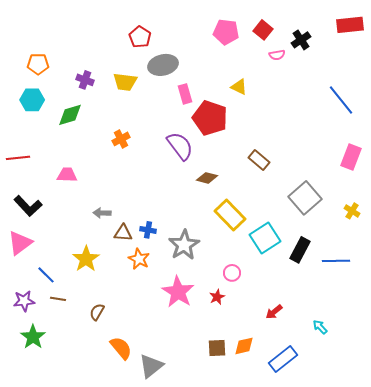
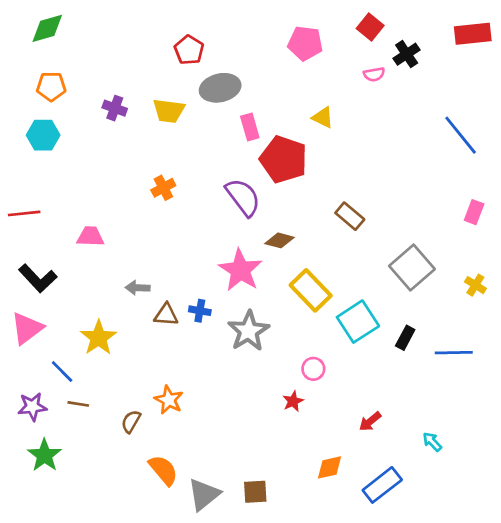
red square: (263, 30) -> (370, 27), moved
green diamond: (70, 115) -> (47, 28), moved
pink rectangle: (351, 157) -> (474, 212), size x0.7
black rectangle: (300, 250) -> (405, 338), size x0.7
yellow star: (86, 259) -> (99, 338), moved
orange star: (139, 259) -> (169, 400), moved
pink star: (178, 292) -> (240, 270), moved
brown square: (217, 348) -> (255, 492), moved

